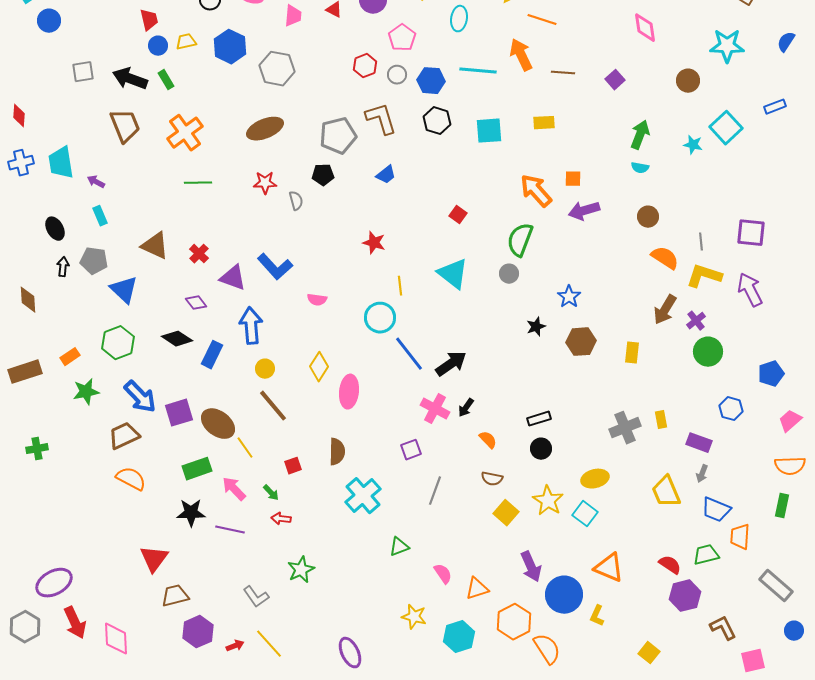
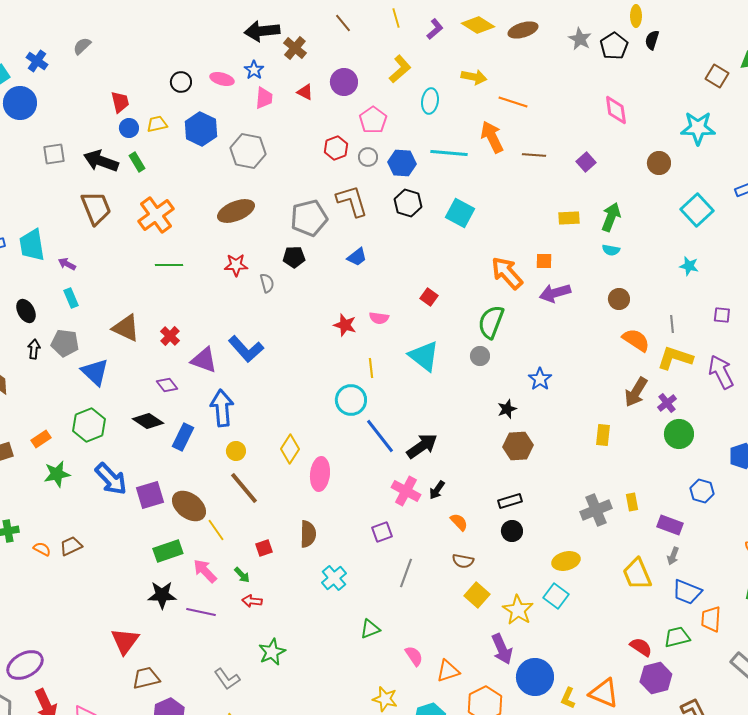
blue circle: (49, 21) -> (20, 103), size x1.4
yellow rectangle: (544, 123) -> (569, 218), moved
cyan square: (489, 131) -> (460, 213), turned 32
cyan star: (693, 145) -> (689, 266), moved
purple square: (751, 233) -> (722, 315), size x0.6
pink semicircle: (317, 300) -> (379, 318), moved
brown hexagon: (581, 342) -> (518, 446), moved
brown trapezoid: (124, 436) -> (71, 546), moved, size x0.7
orange semicircle: (131, 479) -> (42, 549), moved, size x0.6
cyan cross: (363, 496) -> (334, 578), size x0.7
yellow star: (548, 501) -> (518, 610), moved
orange triangle: (609, 568) -> (604, 693), moved

